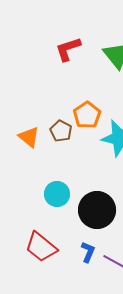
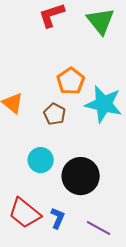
brown pentagon: (61, 131) -> (55, 114), moved
blue L-shape: (88, 252) -> (58, 218), moved

